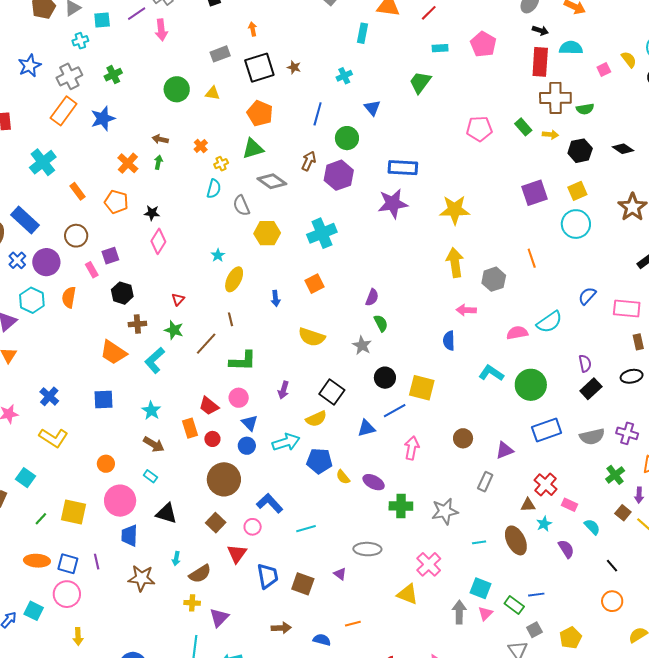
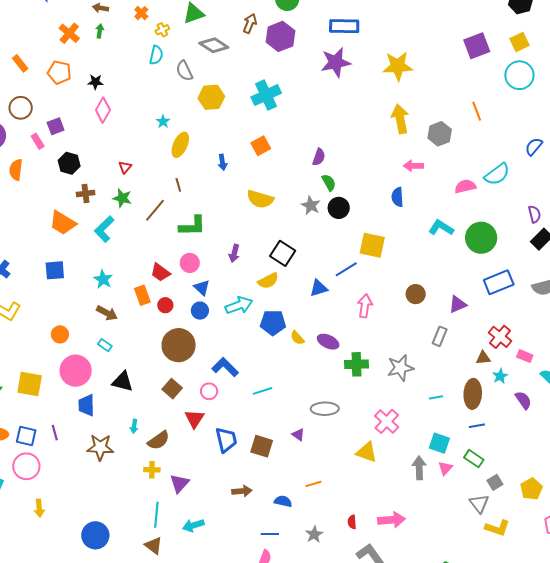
black circle: (385, 378) -> (339, 208), moved
brown ellipse: (516, 540) -> (473, 394), turned 32
blue line: (536, 595) -> (477, 426), moved

